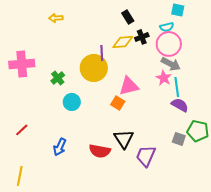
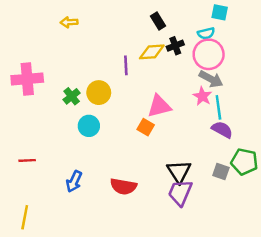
yellow circle: (94, 68) -> (99, 93), moved, size x0.7
red line: (22, 130) -> (27, 160), turned 40
black triangle: (124, 139) -> (179, 172), moved

